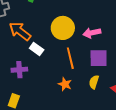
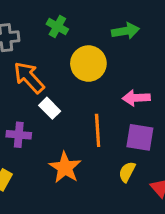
yellow circle: (63, 28) -> (88, 64), moved
orange star: (65, 84) -> (65, 168), moved, size x1.5

